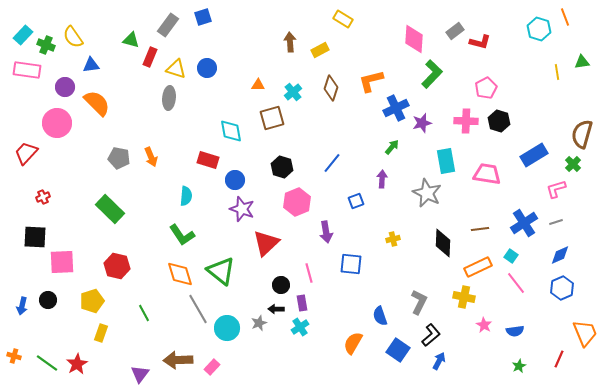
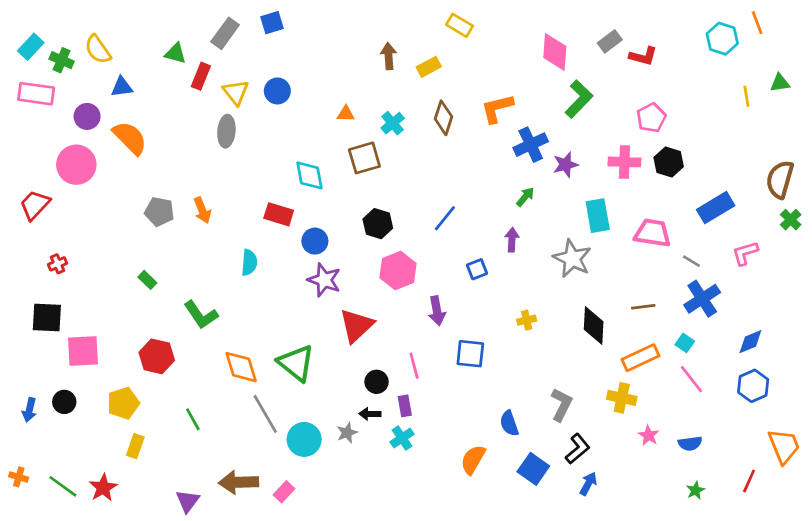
yellow triangle: (176, 69) -> (236, 92), turned 35
green cross: (573, 164) -> (791, 220), moved
green rectangle: (110, 209) -> (147, 280), size x0.5
gray line: (556, 222) -> (691, 261), moved, turned 48
green L-shape: (182, 235) -> (201, 315), moved

